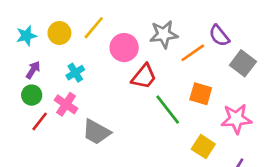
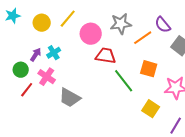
cyan star: (26, 36) -> (13, 16), moved
purple arrow: (33, 70) -> (36, 55), moved
red trapezoid: (144, 77) -> (106, 56), turned -120

